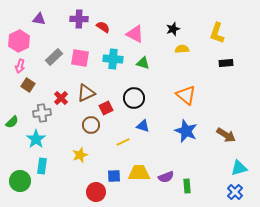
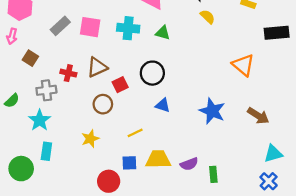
yellow semicircle: (182, 49) -> (208, 17), turned 48
black rectangle: (226, 63) -> (277, 33), moved, size x1.5
pink arrow: (20, 66) -> (12, 36), moved
orange triangle: (186, 95) -> (243, 65), moved
red cross: (61, 98) -> (68, 73), turned -32
yellow line: (123, 142) -> (135, 133), moved

